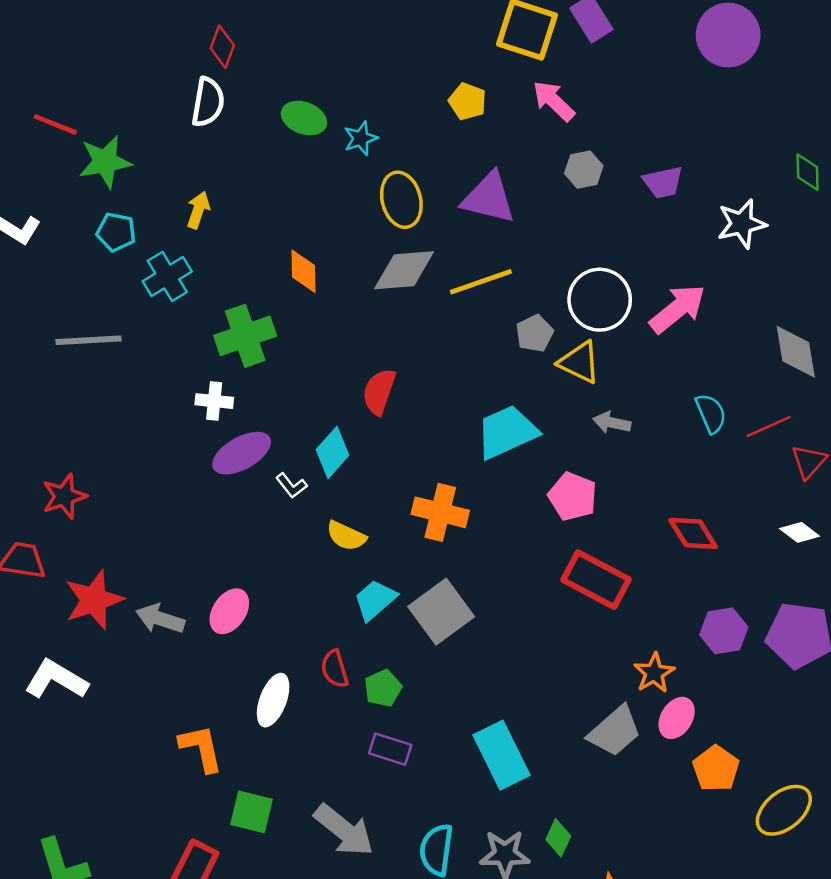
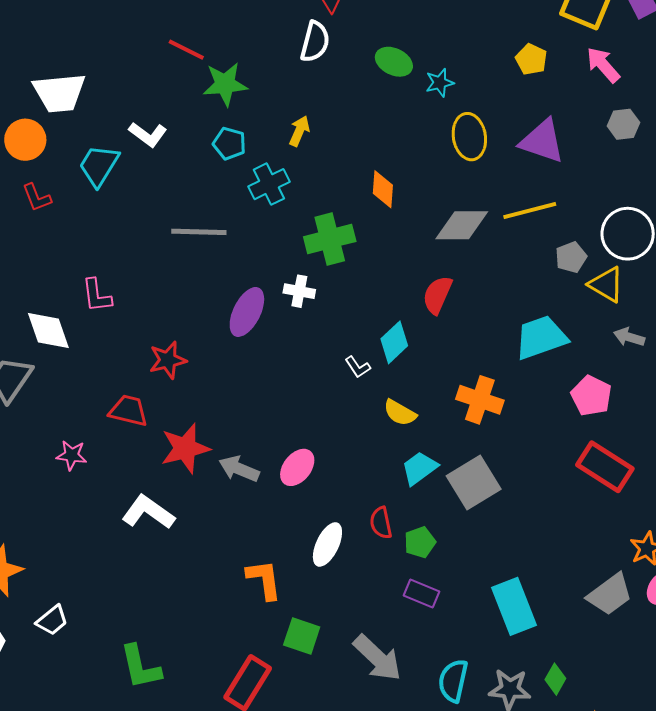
gray diamond: (404, 270) -> (462, 225), moved
purple ellipse: (242, 453) -> (247, 312), moved, turned -39

